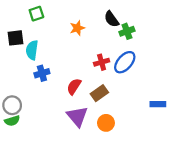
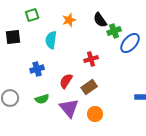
orange star: (77, 28) -> (69, 20), moved
cyan semicircle: (32, 50) -> (51, 40), moved
blue ellipse: (125, 62) -> (130, 43), moved
green semicircle: (12, 121) -> (42, 99), moved

